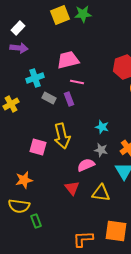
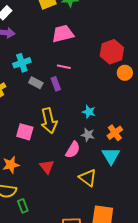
pink trapezoid: (68, 60) -> (63, 34), moved
pink semicircle: (86, 165) -> (73, 150), turned 144
red triangle: (72, 188) -> (47, 167), moved
yellow triangle: (101, 193) -> (88, 178), turned 30

